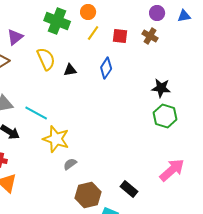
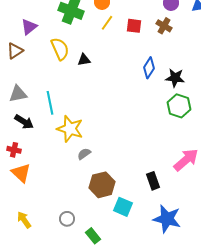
blue diamond: (106, 68) -> (149, 68), moved
cyan line: (36, 113) -> (50, 103), turned 50
black rectangle: (129, 189) -> (153, 181), moved, turned 30

